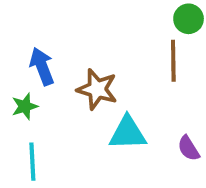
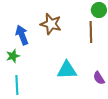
brown star: (97, 89) -> (51, 24), moved

